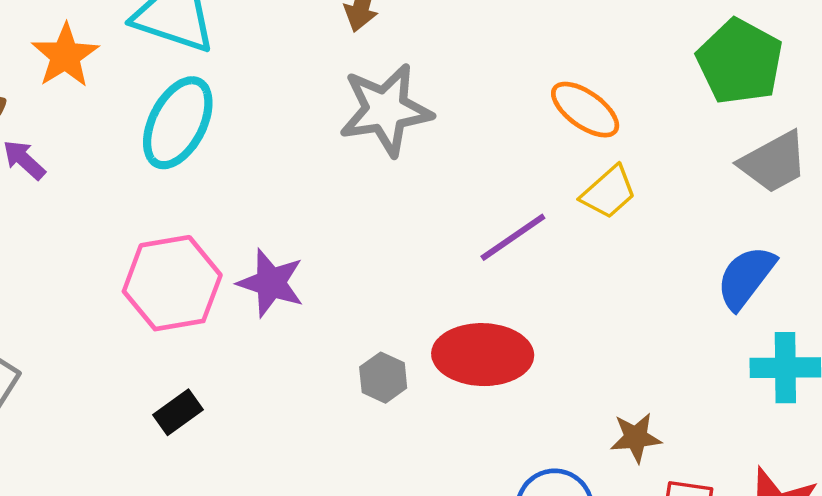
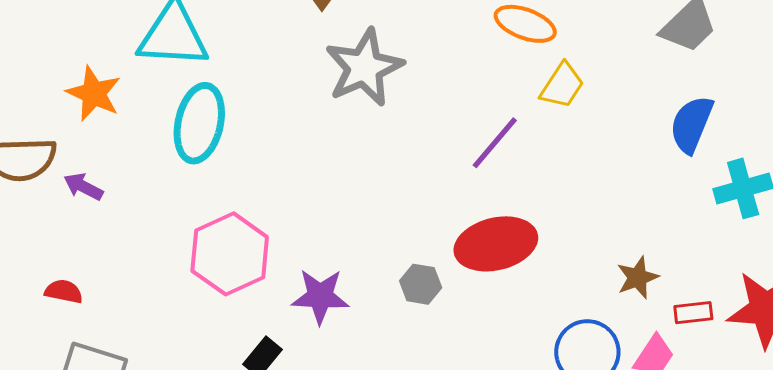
purple star: (271, 283) -> (320, 296), moved

